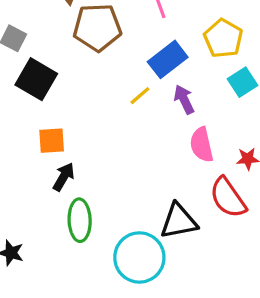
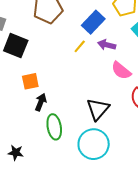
purple arrow: (184, 100) -> (107, 45), turned -42
pink semicircle: (202, 145) -> (121, 71), turned -30
black triangle: (179, 221) -> (98, 109), moved, turned -30

